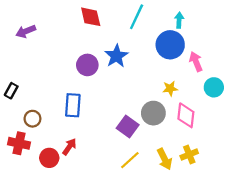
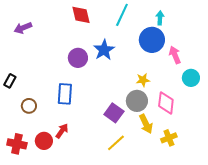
yellow star: (170, 88) -> (143, 80), moved
red cross: (19, 143) -> (17, 144), moved
yellow arrow: (165, 159) -> (146, 124), moved

